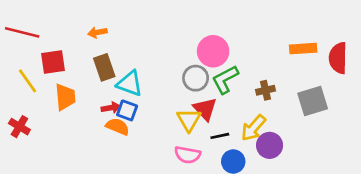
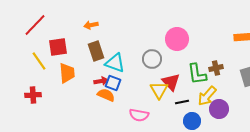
red line: (22, 32) -> (35, 25), turned -60
gray circle: (196, 78) -> (152, 59), moved
green L-shape: (225, 79) -> (197, 74), moved, turned -70
red cross: (19, 127) -> (33, 95), turned -35
pink semicircle: (188, 155) -> (139, 115), moved

